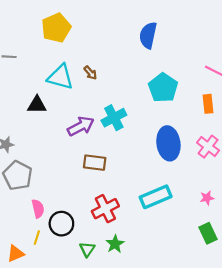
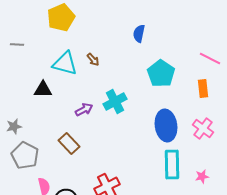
blue semicircle: (148, 35) -> (139, 34), moved, size x0.7
purple arrow: (81, 126) -> (84, 110), size x0.7
brown rectangle: (95, 163) -> (69, 144), moved, turned 40
cyan rectangle: (156, 197) -> (172, 164), moved, turned -68

